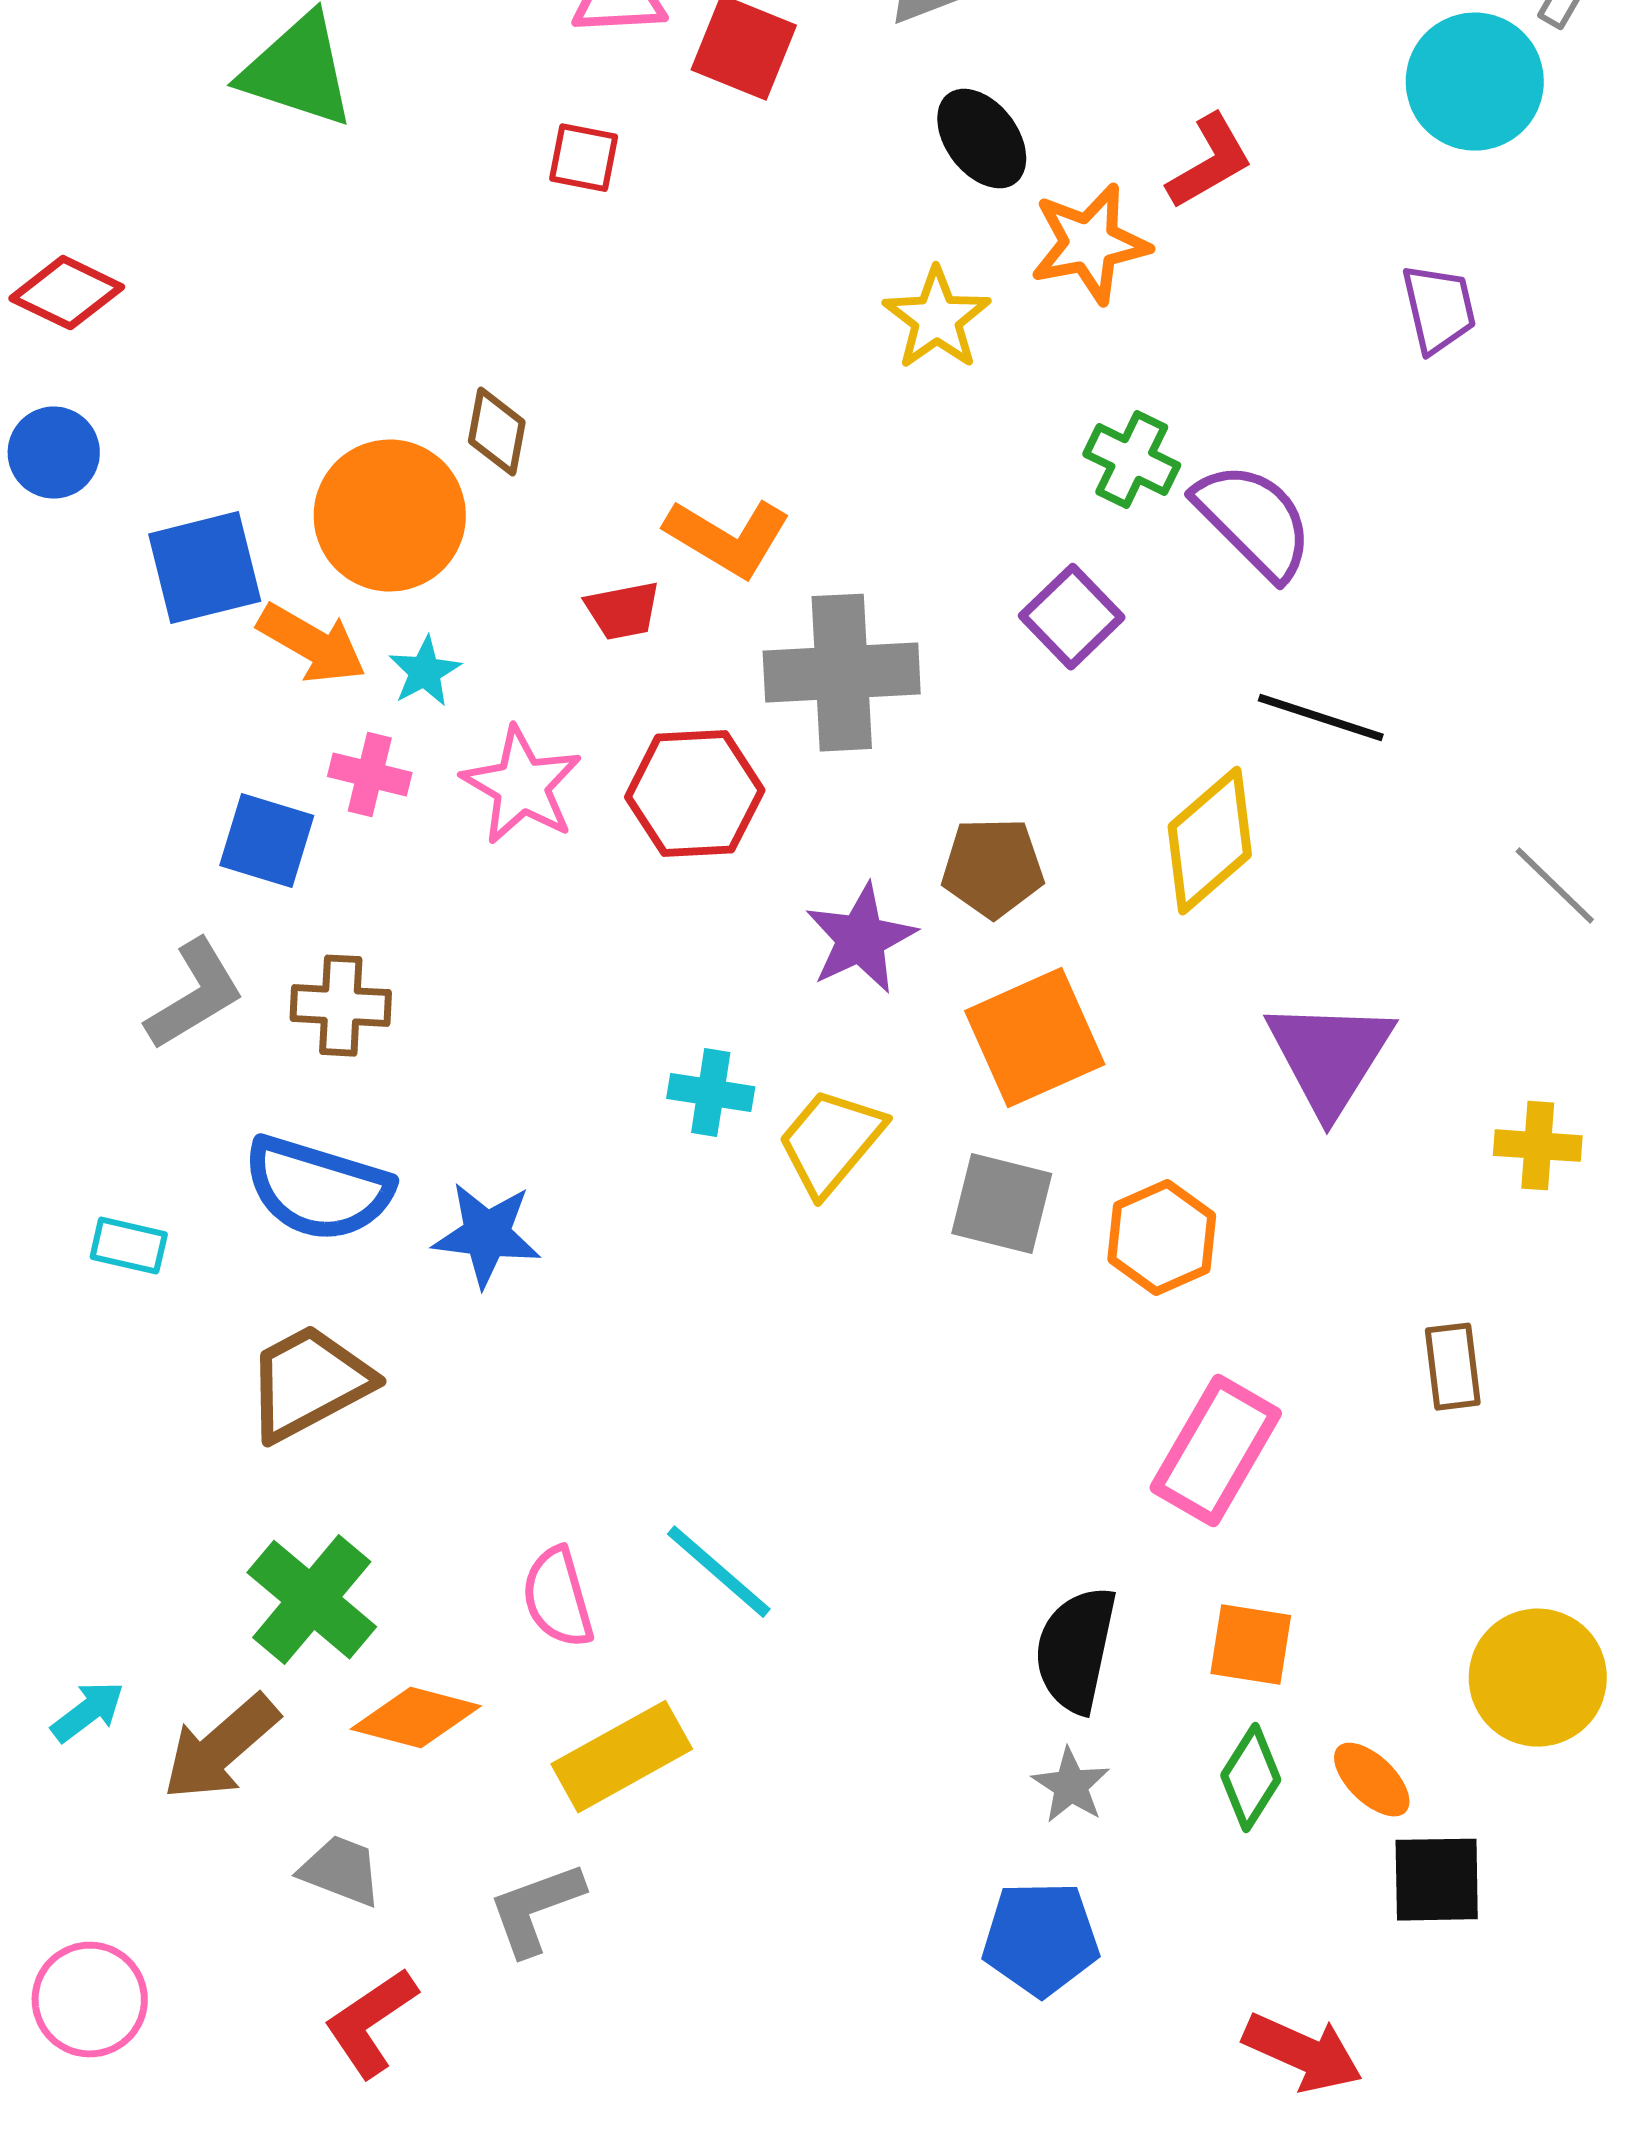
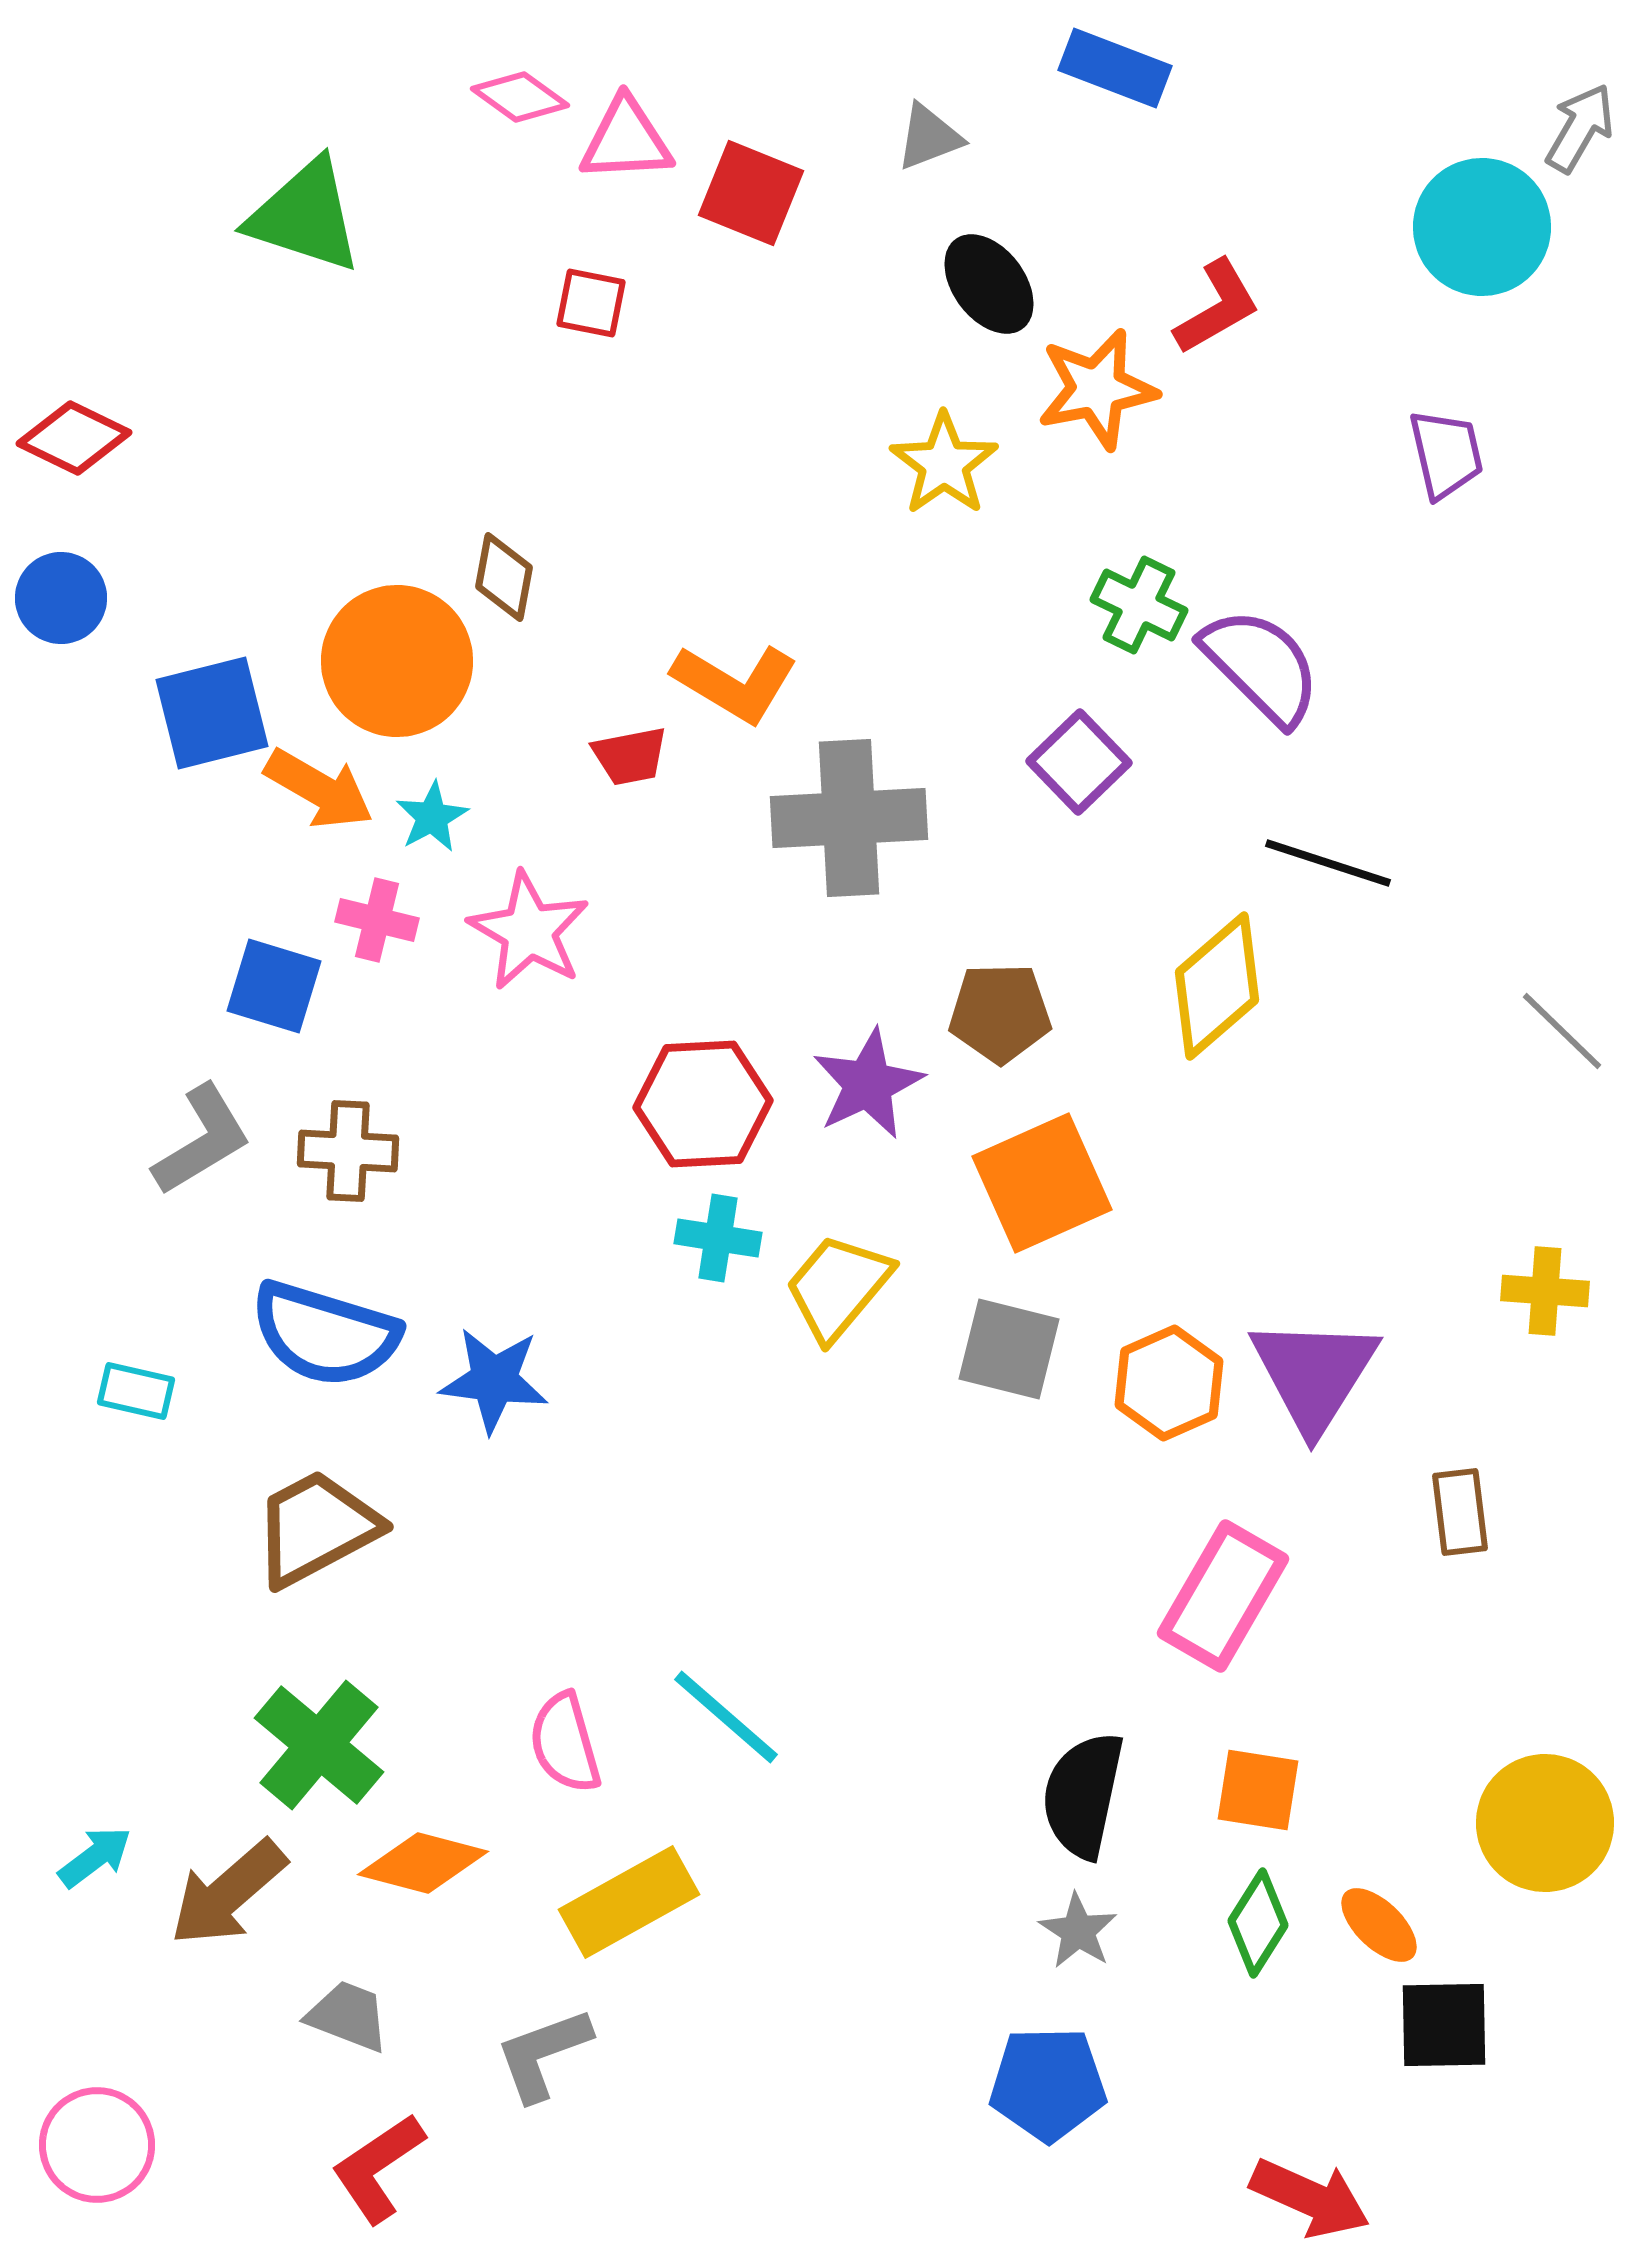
red hexagon: (695, 794) -> (703, 1104), moved
purple triangle: (1330, 1057) -> (1314, 1374), moved

